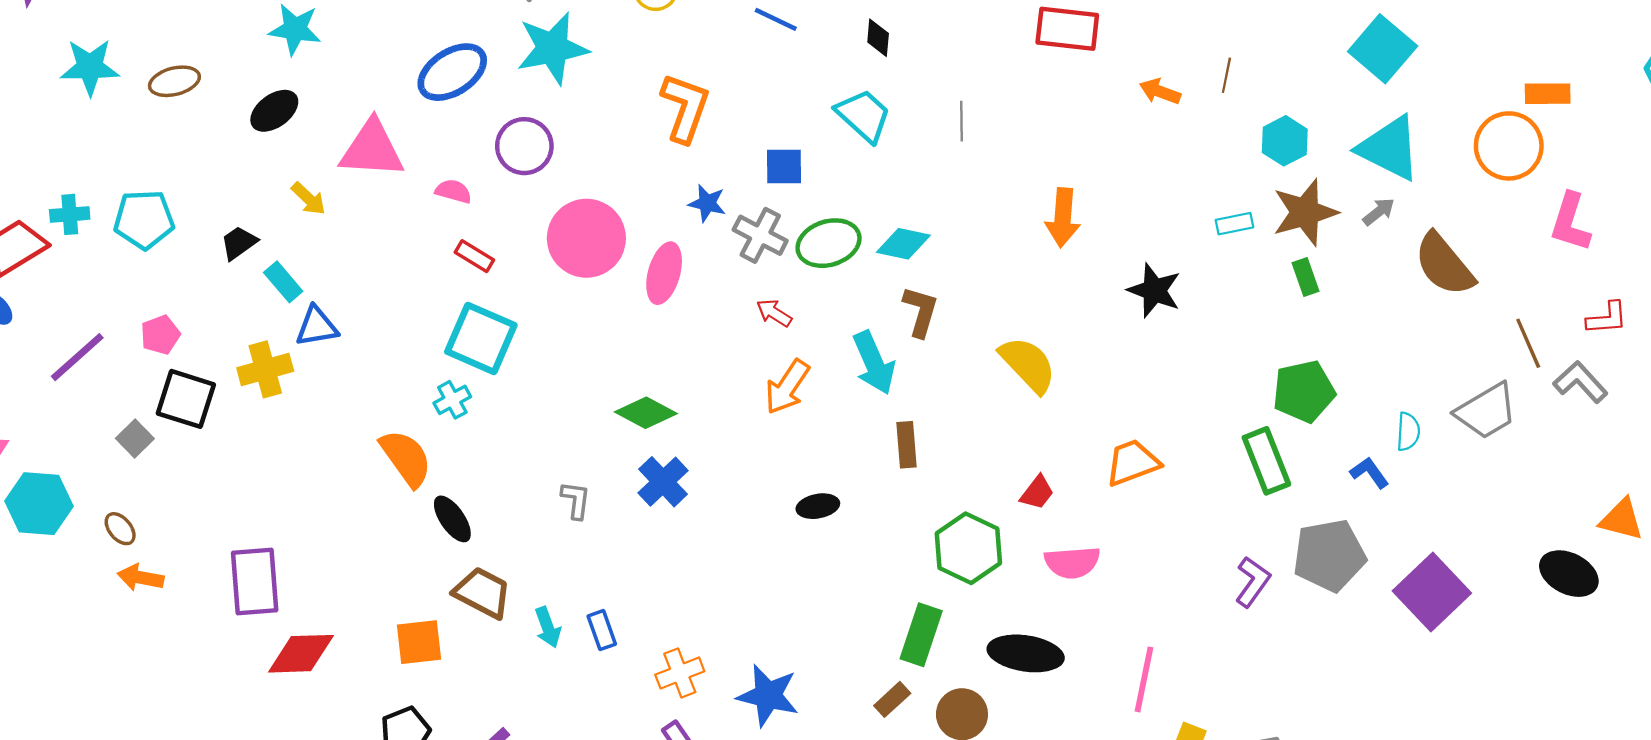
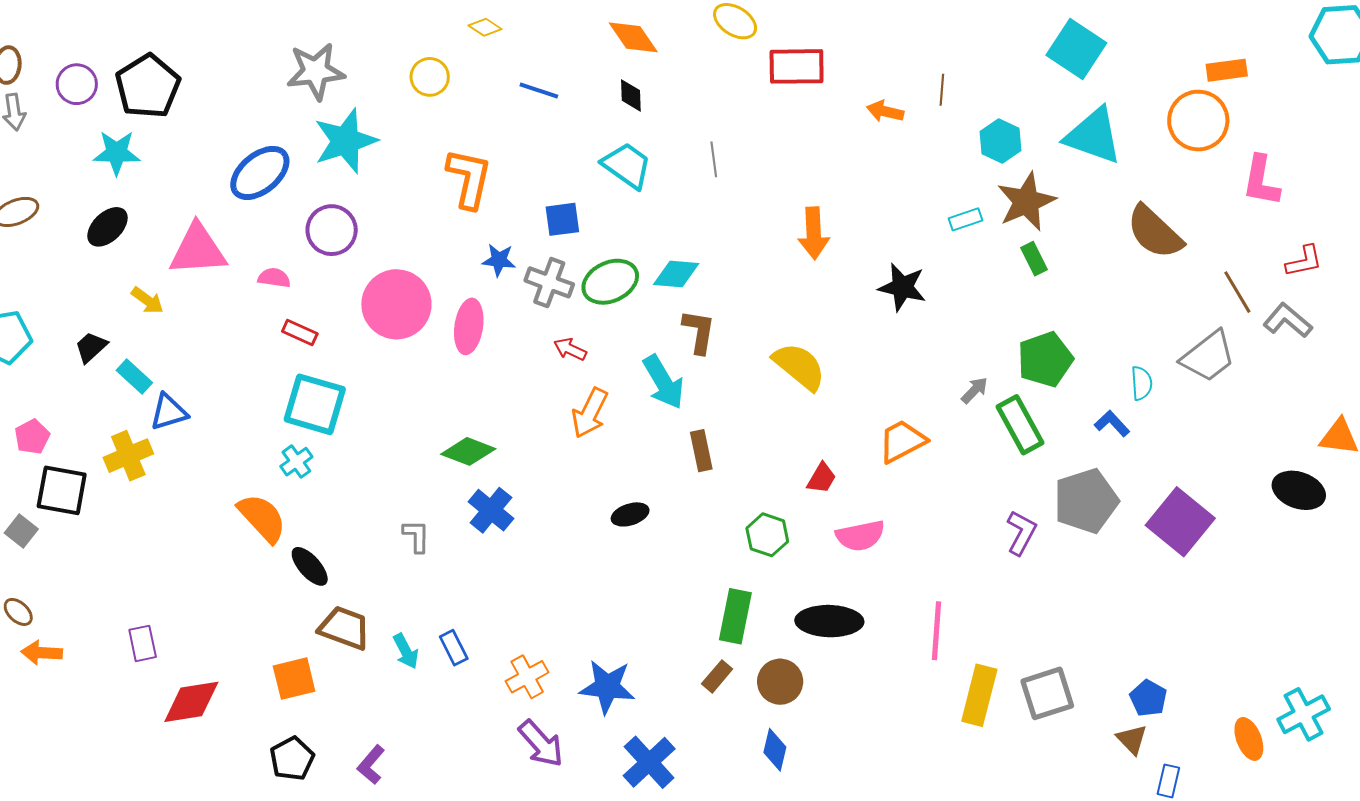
gray arrow: (1379, 212) -> (975, 390), moved
green hexagon: (968, 548) -> (767, 535), size x0.7
purple rectangle: (255, 581) -> (143, 643), size x0.6

